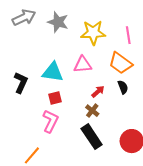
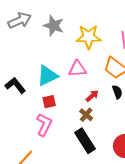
cyan triangle: (53, 72) -> (47, 76), turned -35
black L-shape: (21, 83) -> (15, 85), turned -65

